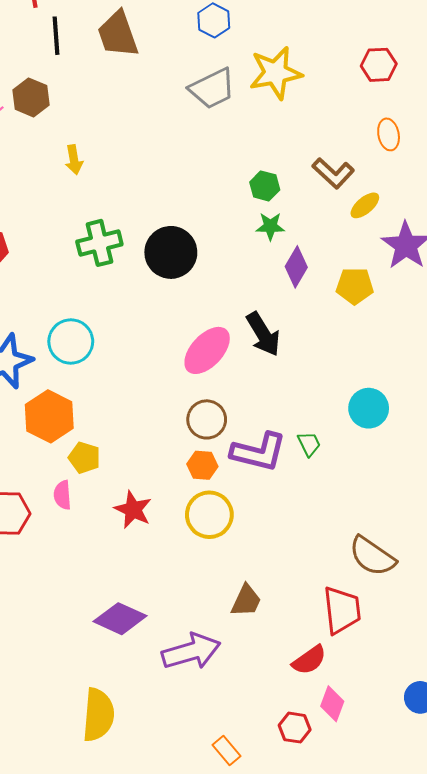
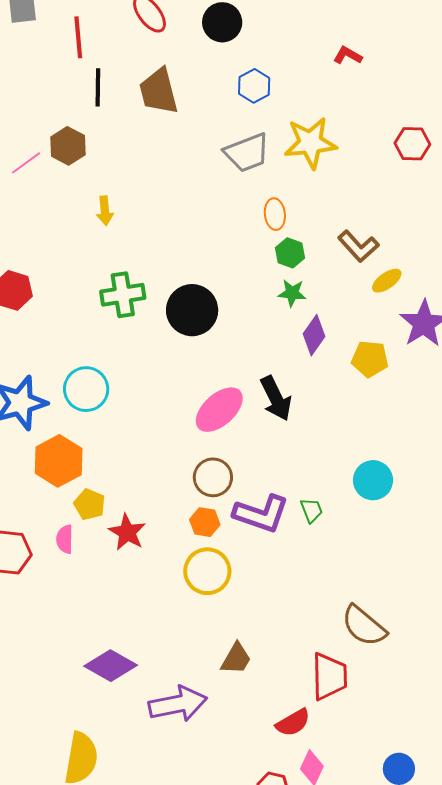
orange ellipse: (389, 134) -> (275, 214), moved
red star: (133, 510) -> (127, 532), moved

